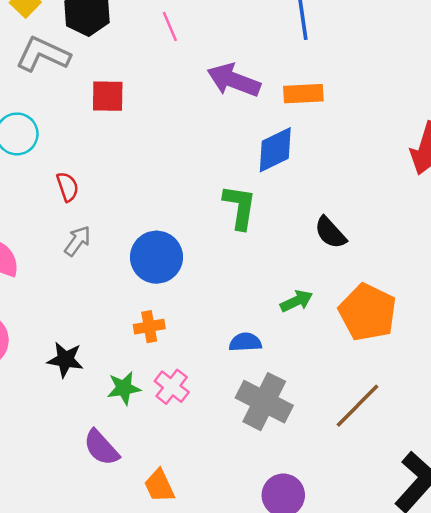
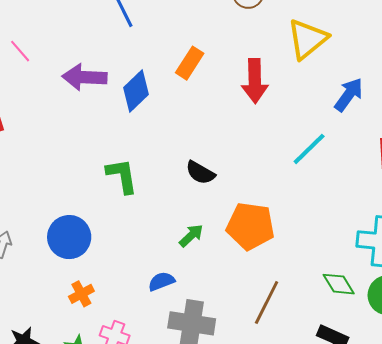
orange rectangle: (303, 94) -> (190, 63), moved, turned -36
blue diamond: (275, 150) -> (136, 91), moved

